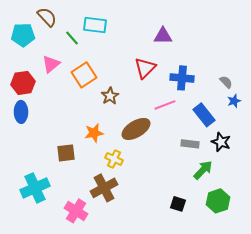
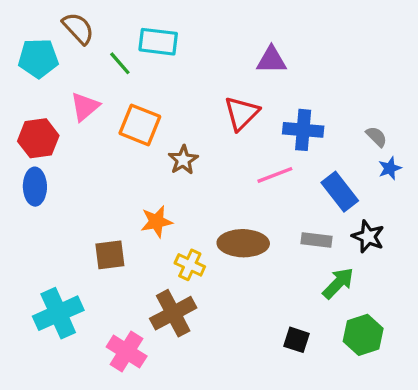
orange square: (84, 75) -> (140, 125), turned -35
brown ellipse: (136, 129) -> (243, 243), moved, turned 32

